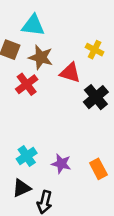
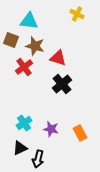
yellow cross: (95, 50) -> (77, 14), moved
black cross: (96, 97) -> (62, 84), moved

